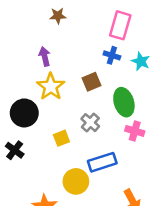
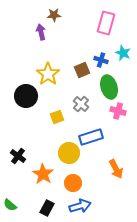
blue cross: (112, 55) -> (101, 60), moved
purple arrow: (45, 57) -> (41, 32), moved
black cross: (15, 150) -> (18, 156), moved

